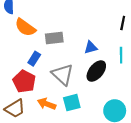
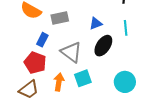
orange arrow: (47, 104) -> (59, 82), turned 84

